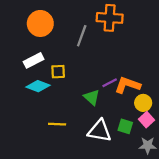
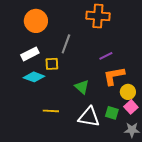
gray line: (82, 36) -> (66, 44), moved
purple line: (110, 83) -> (106, 56), moved
orange L-shape: (128, 85) -> (114, 76), turned -30

